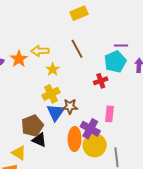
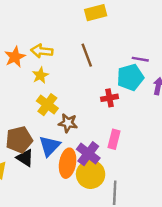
yellow star: (53, 69) -> (40, 75), moved
yellow cross: (51, 94) -> (47, 105), turned -36
blue triangle: (56, 112) -> (49, 146), moved

